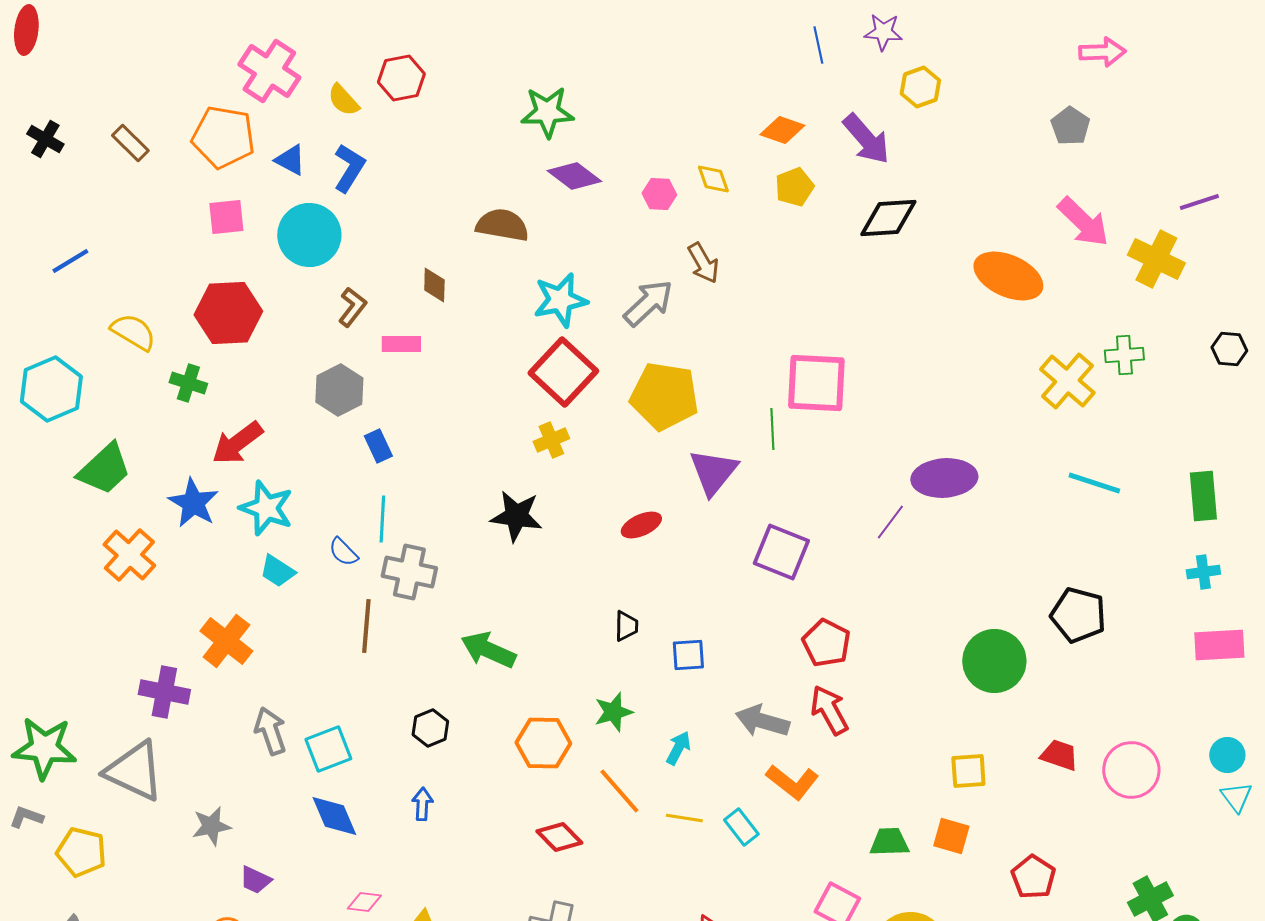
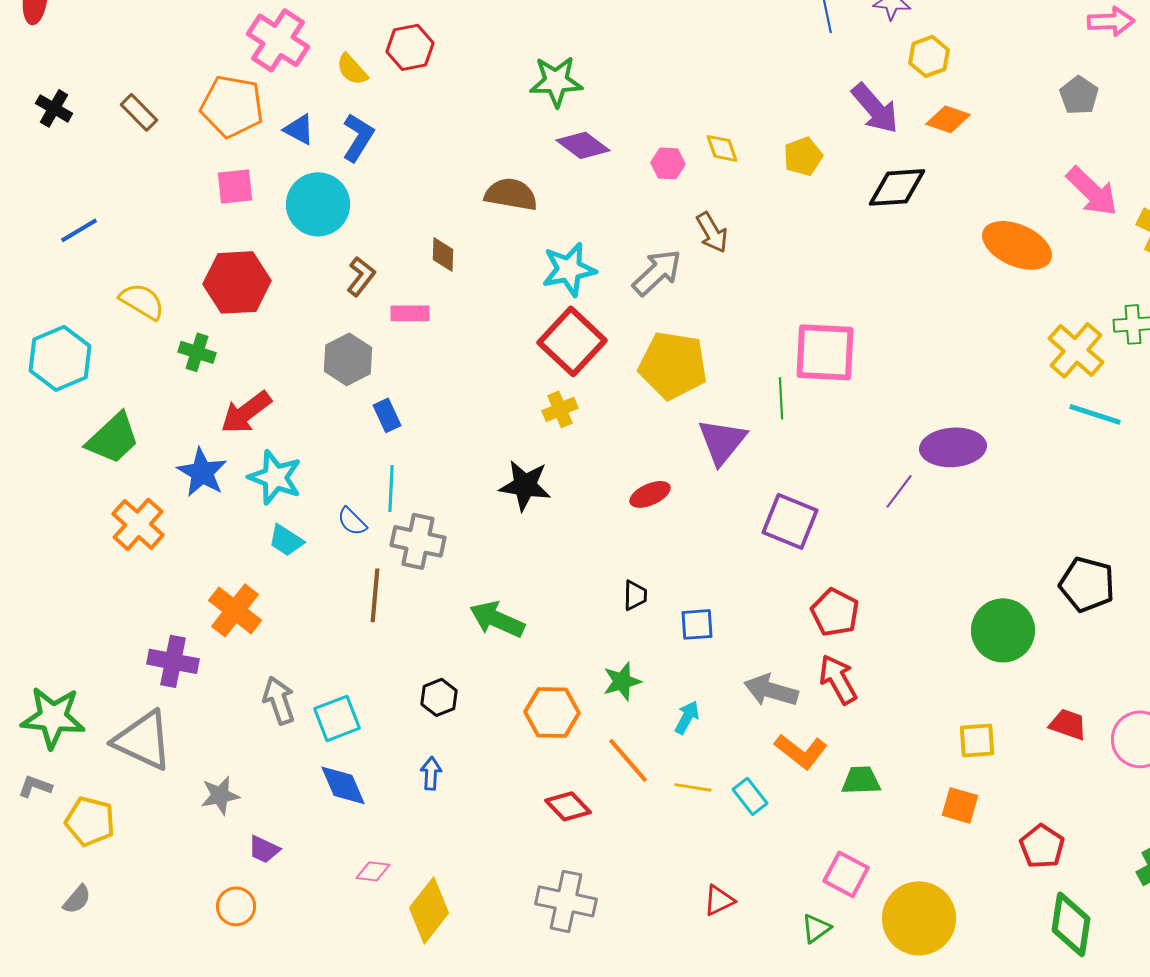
orange diamond: (782, 130) -> (948, 119), moved
cyan line: (1094, 483) -> (1095, 414), moved
green trapezoid: (889, 842) -> (861, 780), moved

